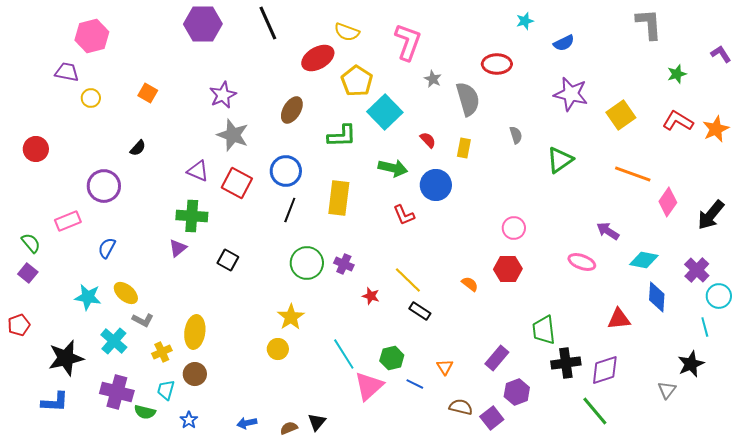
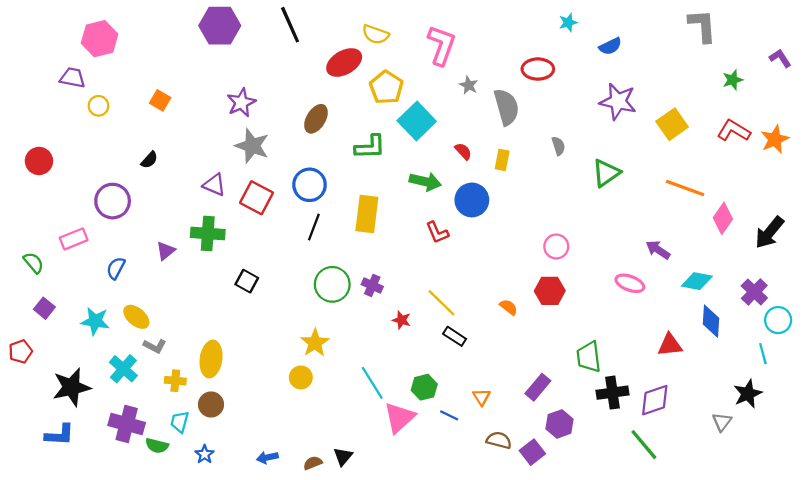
purple triangle: (178, 248) -> (166, 251), moved
purple square: (28, 273) -> (44, 308), moved
yellow cross: (162, 352) -> (175, 381), turned 30

